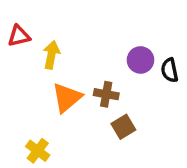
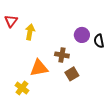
red triangle: (19, 36) -> (11, 21), turned -40
orange triangle: (67, 98) -> (39, 68), moved, turned 30

